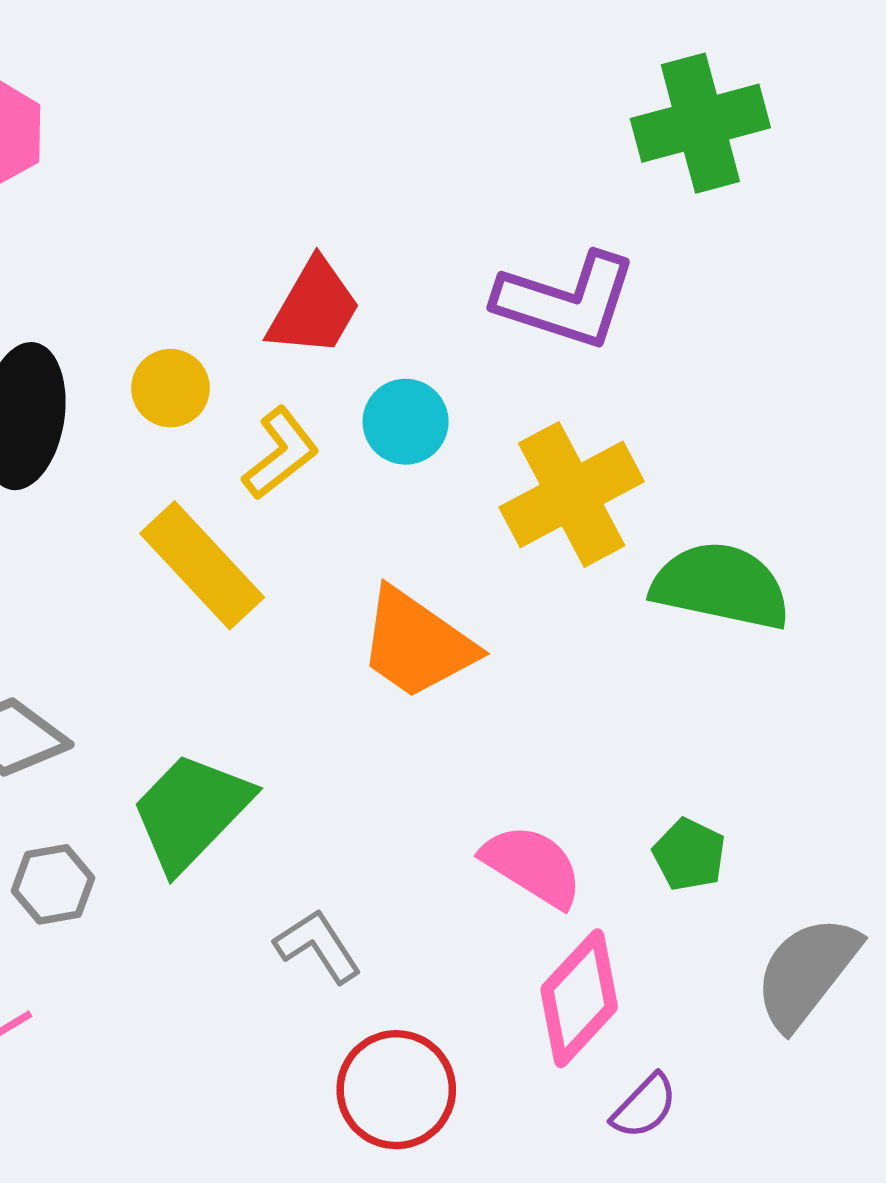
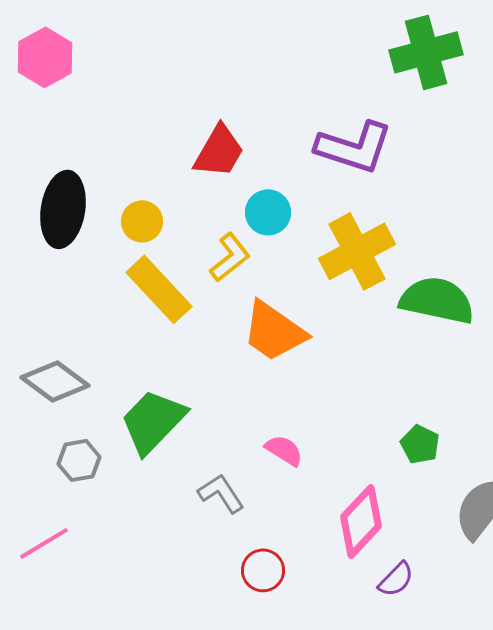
yellow circle: (170, 388) -> (142, 221), moved
yellow L-shape: (281, 453) -> (230, 257), moved
pink semicircle: (532, 866) -> (284, 450), moved, size x0.7
red circle: (396, 1090) -> (263, 570), size x0.7

